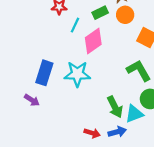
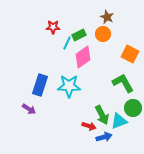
green rectangle: (100, 13) -> (79, 35), moved
orange circle: (125, 15) -> (103, 34), moved
red arrow: (92, 133) -> (89, 126), moved

